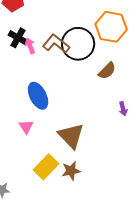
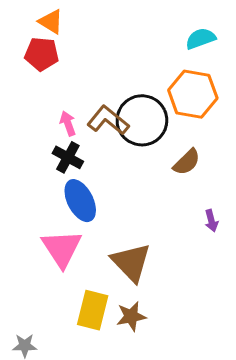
black cross: (18, 38) -> (68, 157), moved
pink triangle: (26, 127) -> (62, 248), size x1.8
yellow rectangle: (46, 167) -> (93, 310), turned -30

